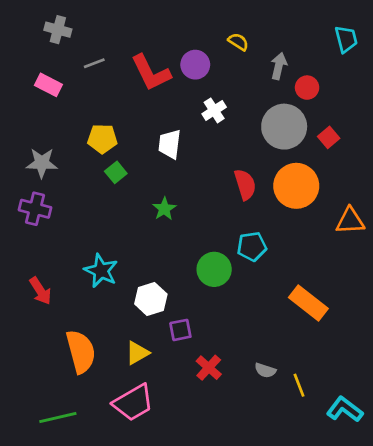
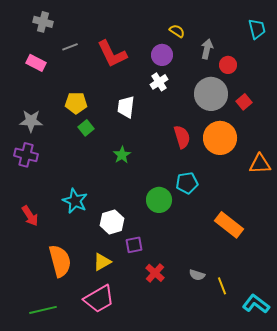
purple circle: (195, 65) -> (162, 55), moved

